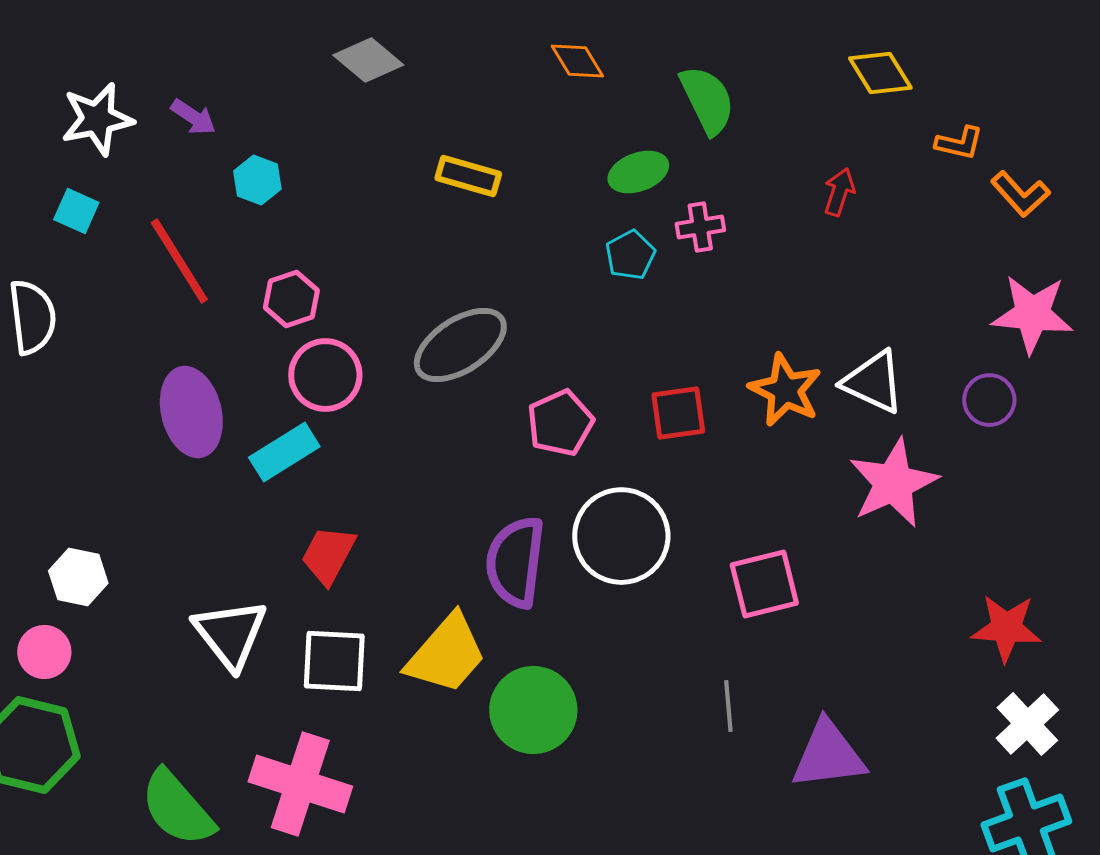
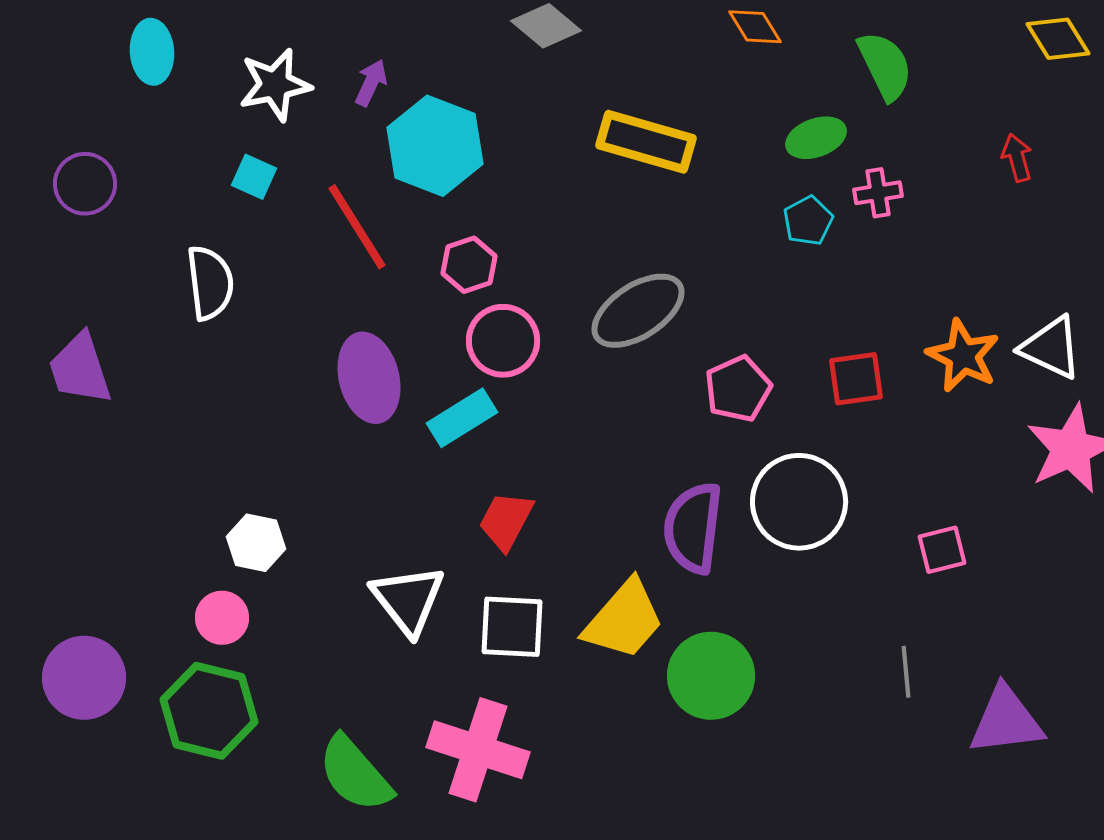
purple arrow: (193, 117) -> (371, 83), turned -99
yellow rectangle: (468, 176) -> (646, 142), size x1.5
cyan hexagon: (257, 180) -> (435, 146), size x2.0
red arrow: (839, 192) -> (1017, 158), turned -33
pink square: (764, 584) -> (942, 550), size x0.7

